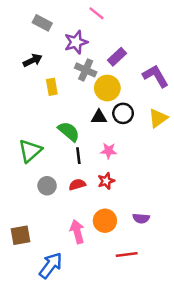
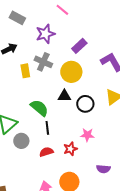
gray cross: (86, 70) -> (43, 62), moved
black circle: (123, 113) -> (85, 104), moved
pink star: (109, 151) -> (87, 135), moved
gray circle: (47, 186) -> (21, 141), moved
purple semicircle: (141, 218) -> (103, 169), moved

